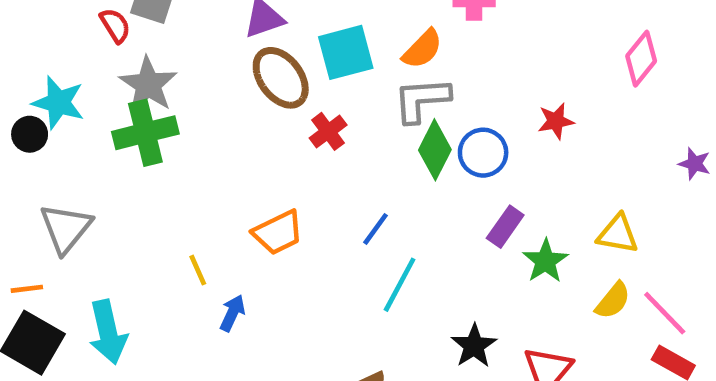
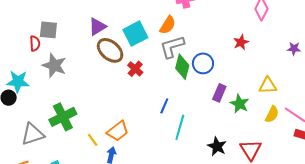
red semicircle: (115, 25) -> (35, 43), turned 42
red star: (556, 121) -> (241, 42), moved
green cross: (145, 133) -> (63, 117), moved
gray triangle: (66, 228) -> (33, 134), turned 45
orange trapezoid: (278, 232) -> (118, 131), moved

